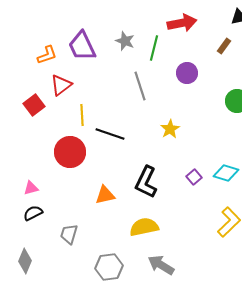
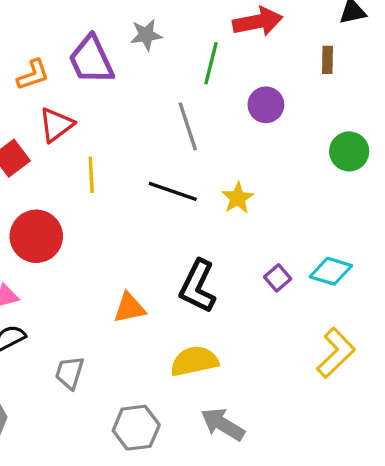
gray star: (125, 41) -> (146, 35), moved, turned -30
brown rectangle: (224, 46) -> (328, 60), turned -35
black line: (110, 134) -> (173, 191), moved
red circle: (70, 152) -> (36, 236), moved

